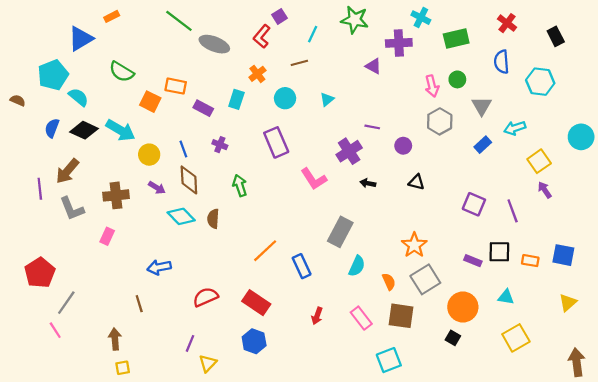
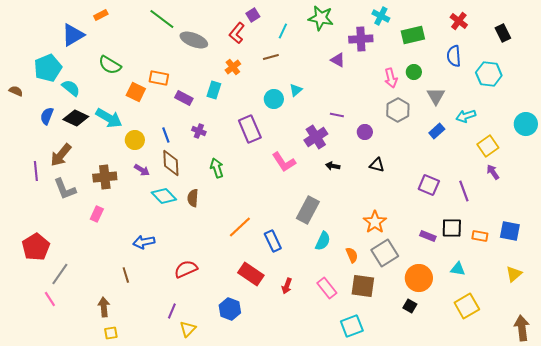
cyan circle: (285, 98) -> (274, 99), moved
red rectangle: (256, 303) -> (251, 274), moved

